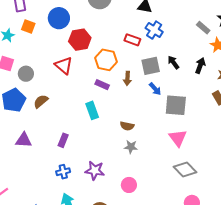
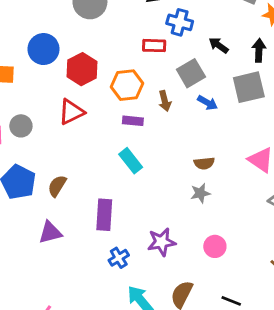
black arrow: (173, 62) -> (219, 45), moved
red triangle: (64, 65) -> (71, 112), turned -48
gray circle: (26, 74) -> (21, 126), moved
brown semicircle: (41, 101) -> (57, 186), moved
gray square: (176, 105) -> (249, 87), moved
brown semicircle: (127, 126) -> (204, 163), moved
purple rectangle: (63, 140) -> (104, 215), size x1.5

